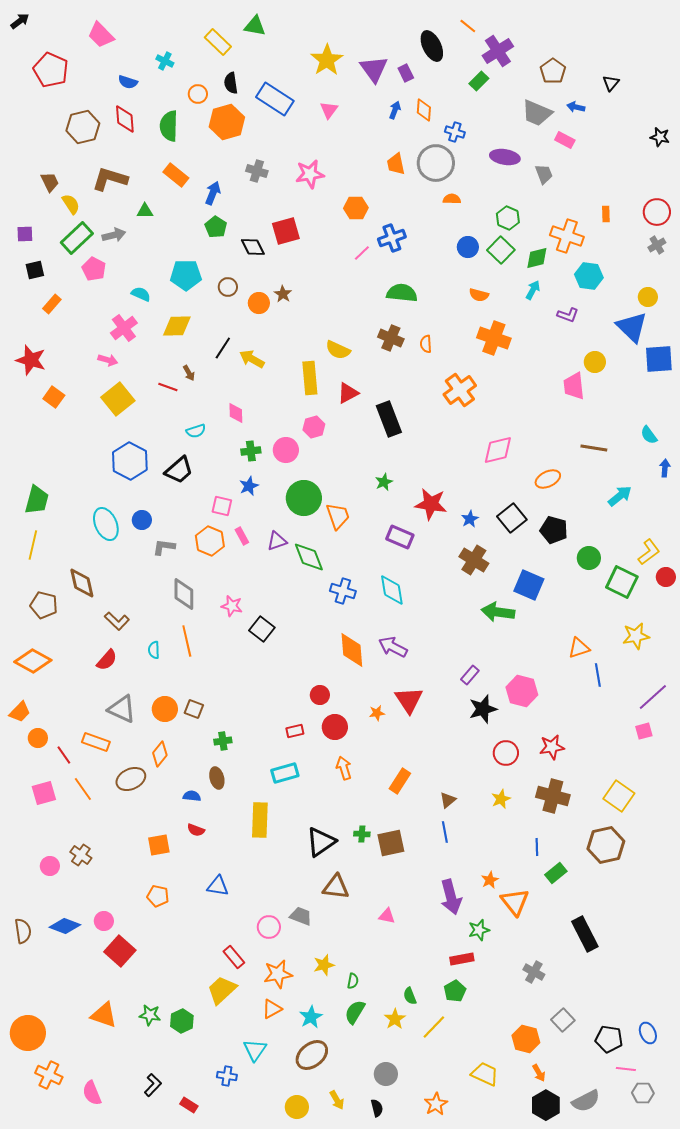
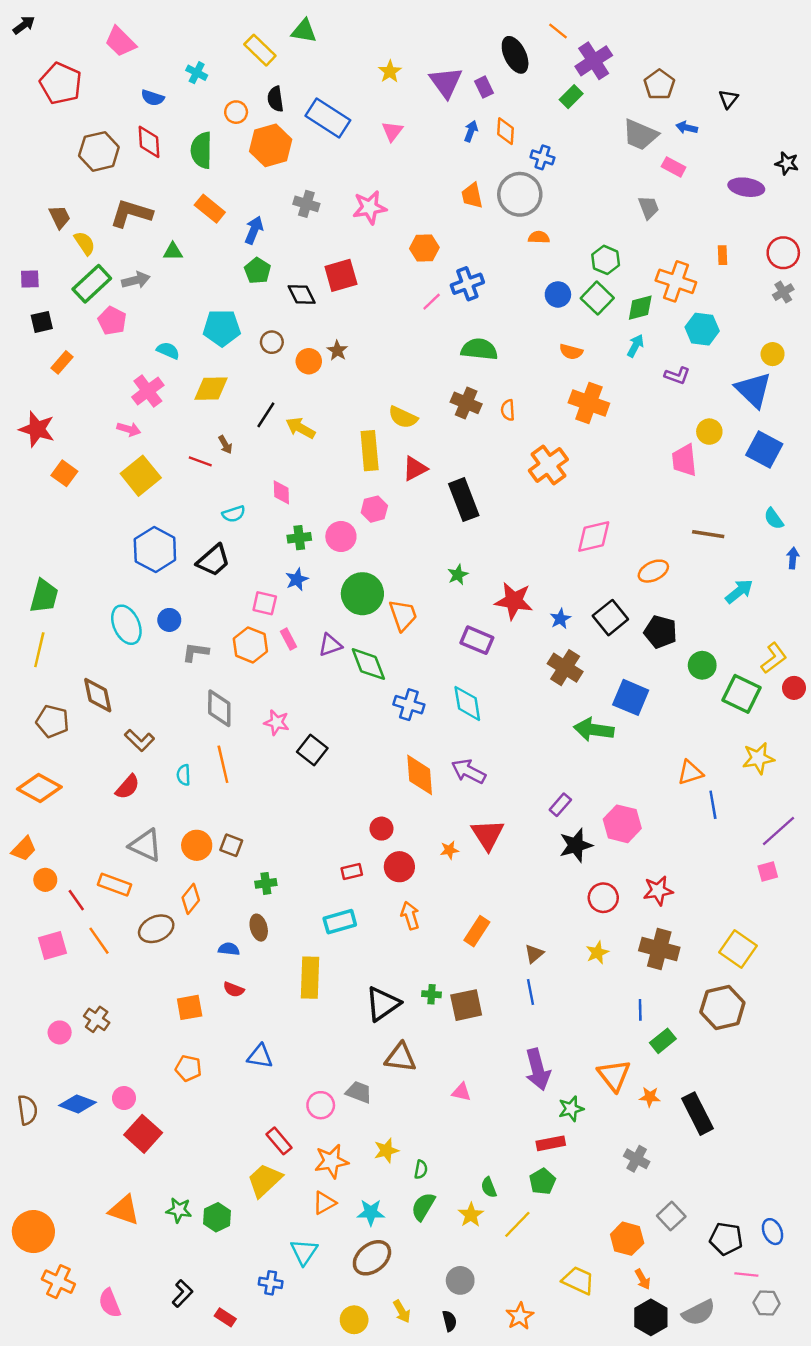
yellow star: (327, 60) -> (390, 72), size x0.6
purple ellipse: (505, 157) -> (746, 187), moved
blue square: (659, 359) -> (764, 449), moved, turned 32
orange star: (490, 880) -> (650, 1097), moved, turned 30
cyan star: (311, 1017) -> (371, 1212), turned 30

